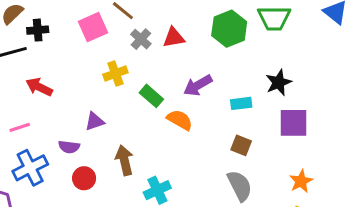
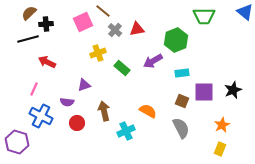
green hexagon: (229, 29) -> (176, 40), moved
black star: (279, 82) -> (233, 90), moved
orange semicircle: (180, 120) -> (148, 111), moved
purple square: (294, 123) -> (204, 92), moved
pink line: (20, 127) -> (34, 89), turned -48
blue cross: (30, 168) -> (41, 116), turned -35

